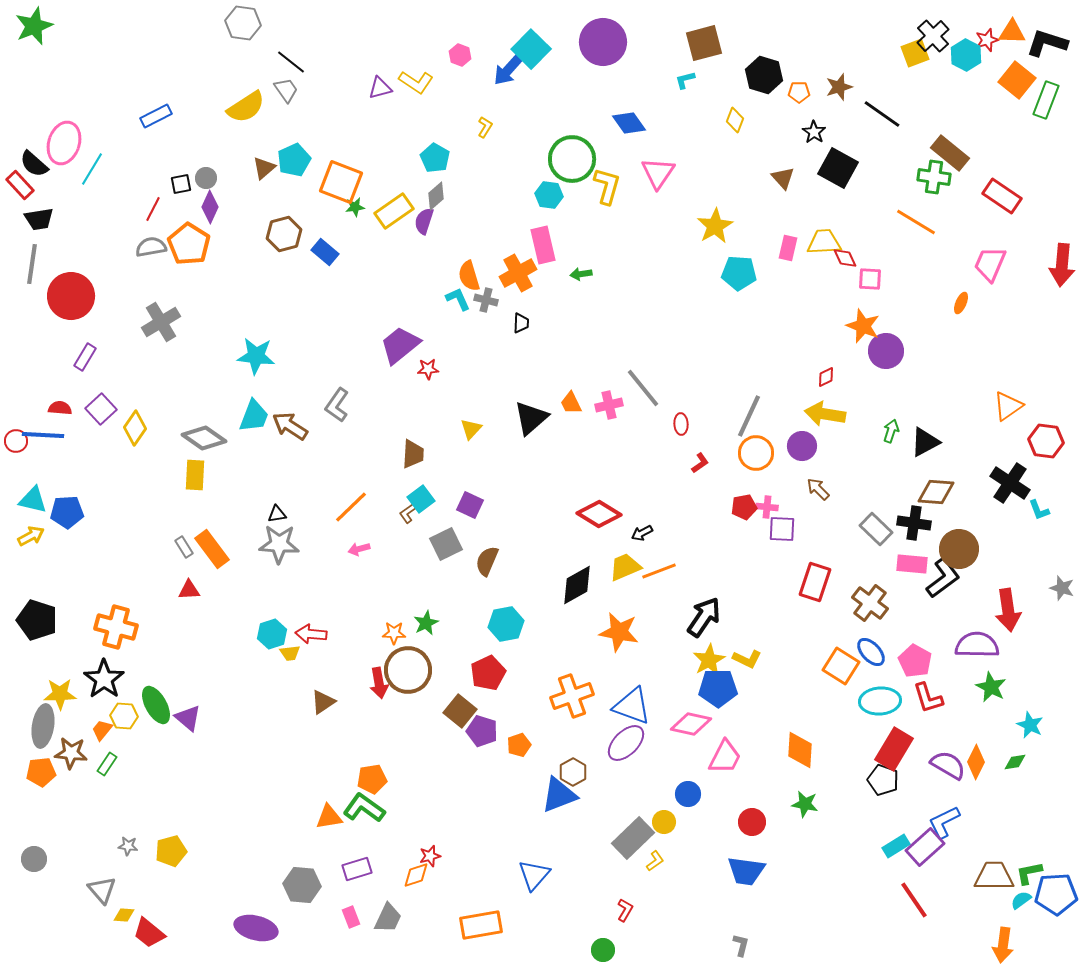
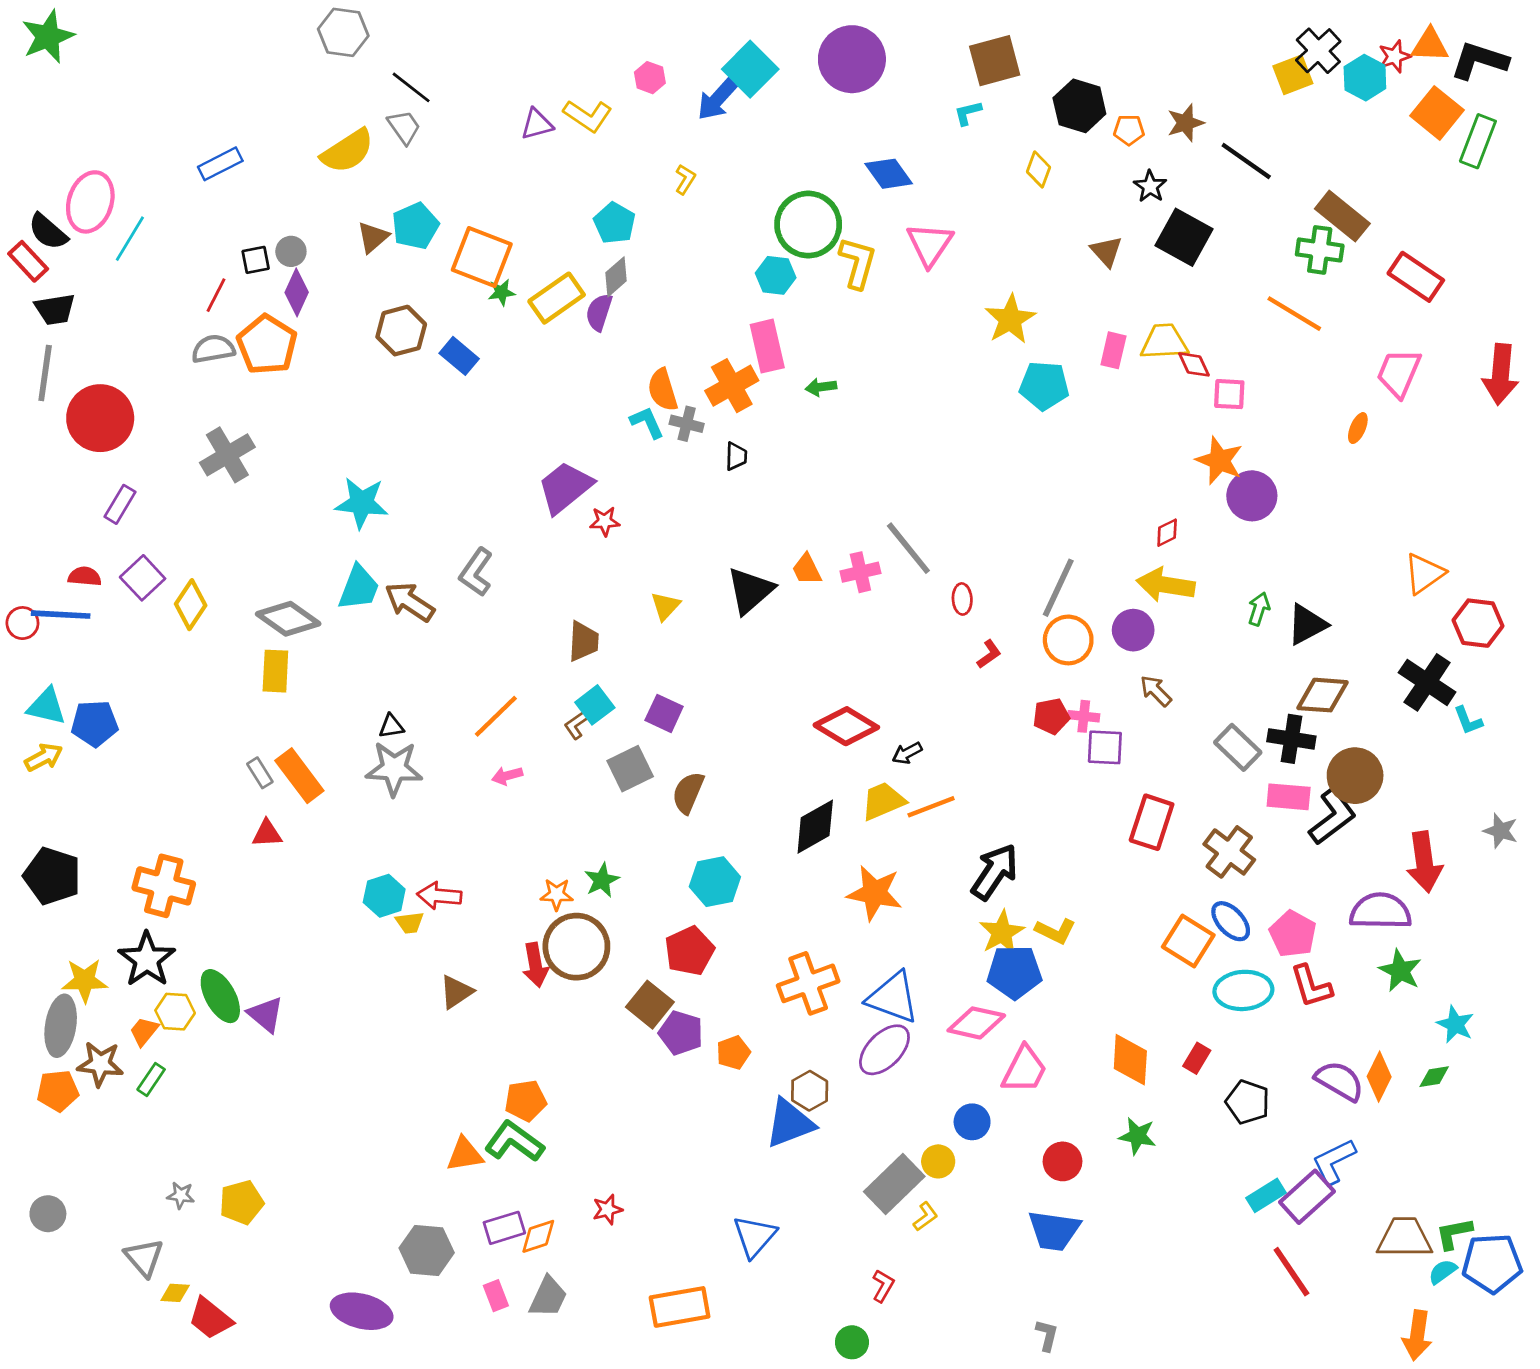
red rectangle: (894, 749) -> (1197, 1058), moved, size x0.5
orange diamond: (416, 875) -> (538, 1236), moved

